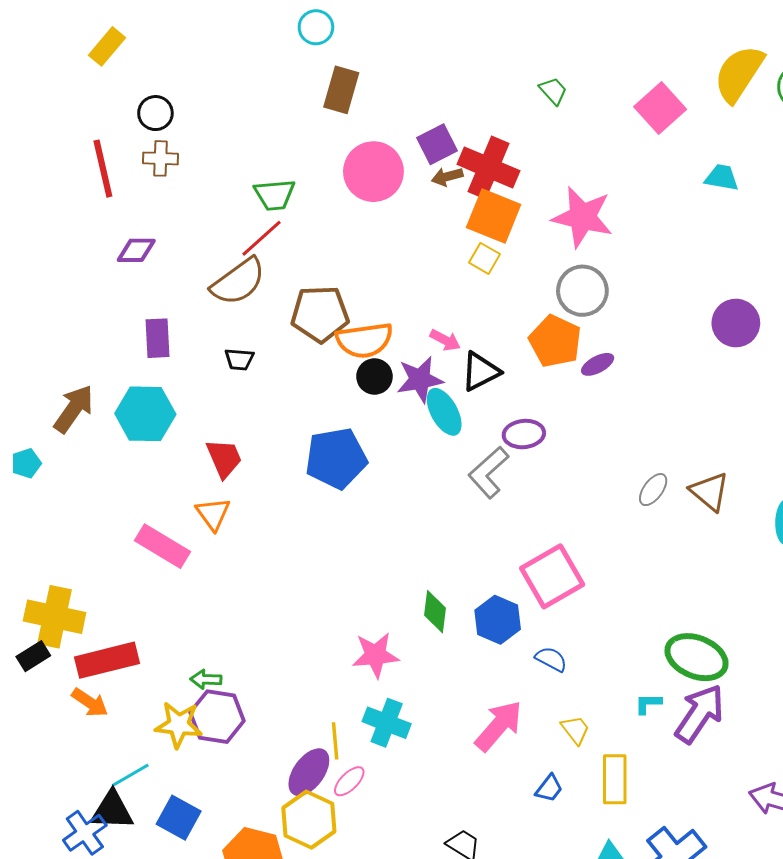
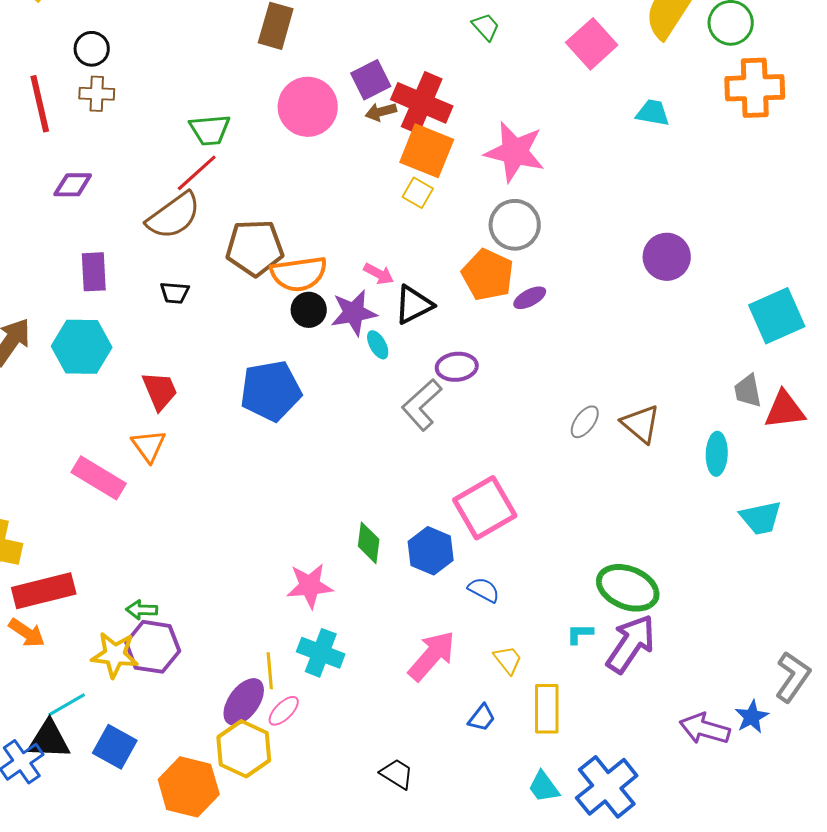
cyan ellipse: (444, 412) -> (378, 345), size x0.6

